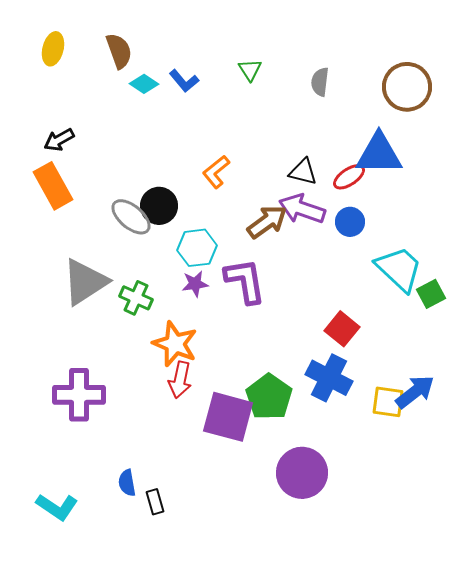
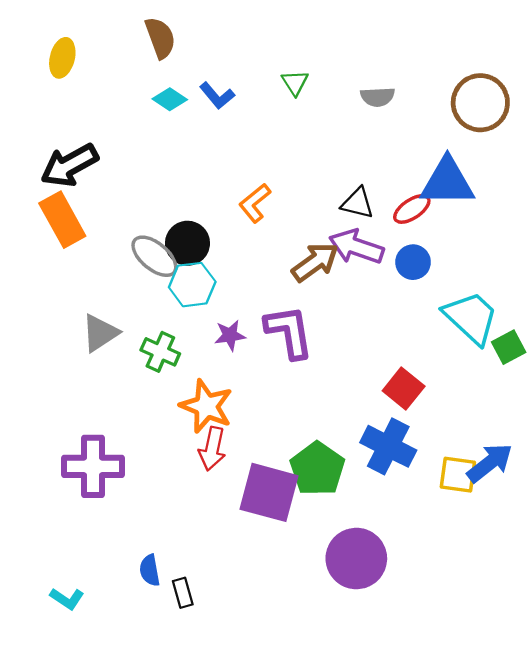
brown semicircle: (119, 51) -> (160, 38), moved
gray semicircle: (320, 82) -> (378, 97), turned -100
black arrow: (59, 140) -> (69, 165), size x1.6
cyan hexagon: (197, 248) -> (192, 285), moved
gray triangle: (85, 282) -> (100, 333), size x0.7
cyan L-shape: (57, 507) -> (67, 599), size x0.7

